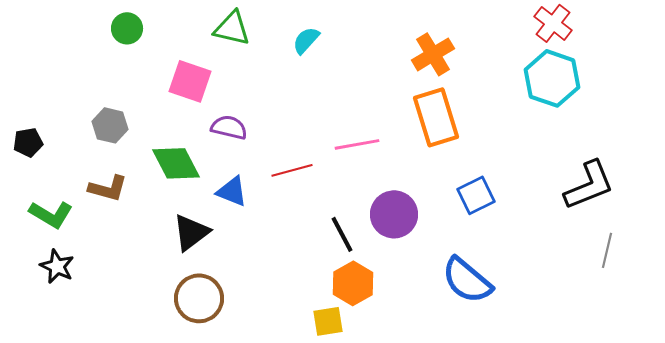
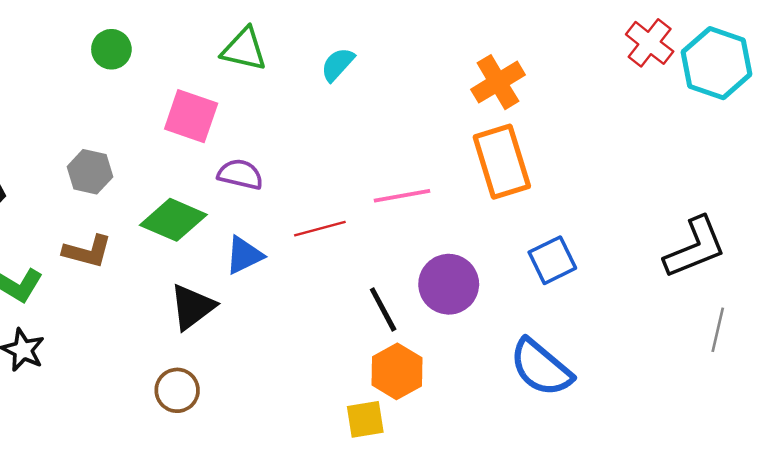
cyan hexagon: (552, 78) -> (717, 63), moved
green diamond: (176, 163) -> (173, 220), turned -39
blue triangle: (232, 191) -> (244, 255), turned -48
brown circle: (199, 298) -> (177, 390), moved, size x0.7

